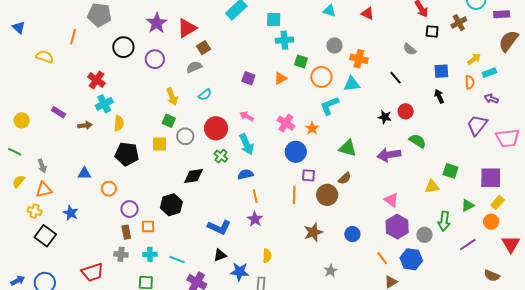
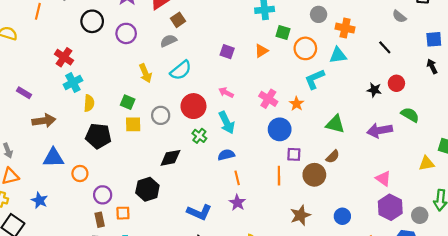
cyan semicircle: (205, 95) -> (181, 70), size x1.5
green square: (169, 121) -> (128, 102), moved
brown arrow: (85, 125) -> (44, 121), moved, size x1.5
blue triangle: (84, 173) -> (53, 158), size x1.5

